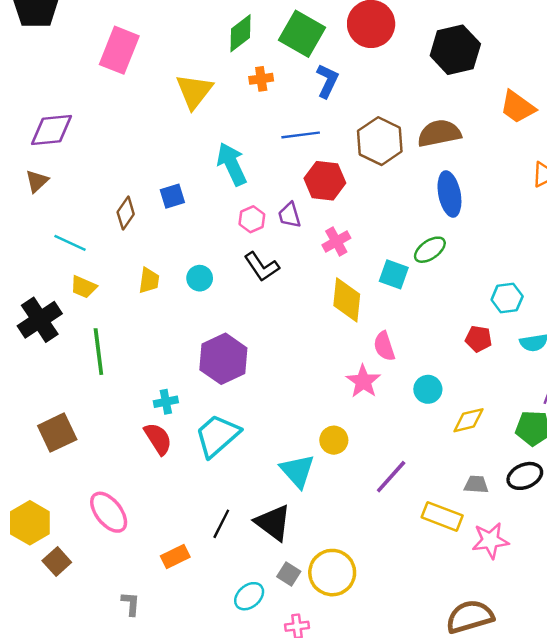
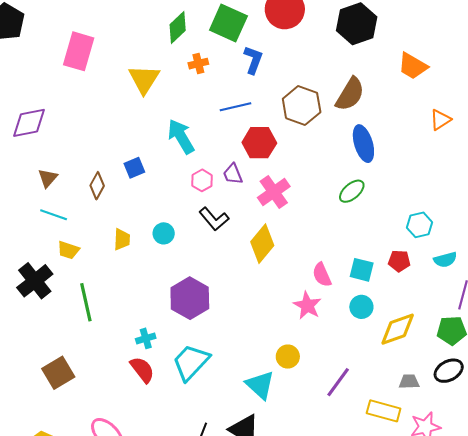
brown semicircle: (439, 133) -> (350, 94), turned 138
brown triangle: (37, 181) -> (48, 178), moved
pink cross: (336, 241) -> (274, 192), size x1.4
cyan square: (394, 274) -> (362, 270), moved
yellow diamond: (347, 300) -> (262, 244), moved, turned 39
yellow diamond: (469, 420) -> (398, 329), size x1.4

